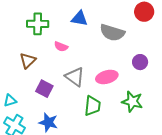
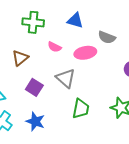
gray semicircle: (112, 33) -> (107, 37), size x0.7
pink ellipse: (107, 77) -> (85, 53), moved

